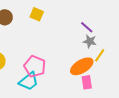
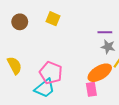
purple line: (87, 27) -> (105, 32), turned -40
pink rectangle: (87, 82) -> (91, 89), moved

